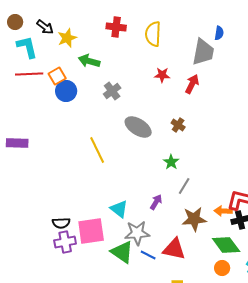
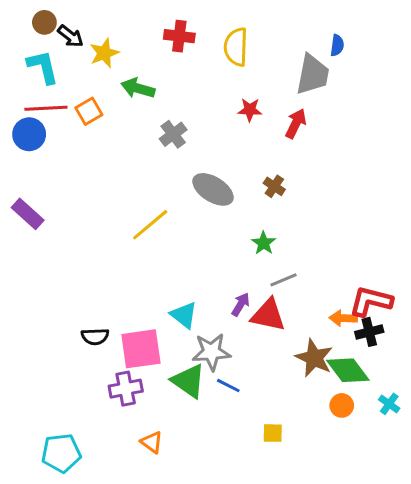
brown circle: (15, 22) -> (44, 22), moved
blue circle: (66, 91) -> (29, 134), moved
purple rectangle: (17, 143) -> (28, 214), turned 40
yellow line: (97, 150) -> (150, 225), turned 76
gray line: (184, 186) -> (283, 280), turned 36
brown star: (194, 219) -> (314, 358), moved, turned 30
purple cross: (65, 242) -> (126, 389), moved
red triangle: (174, 249) -> (268, 315), moved

